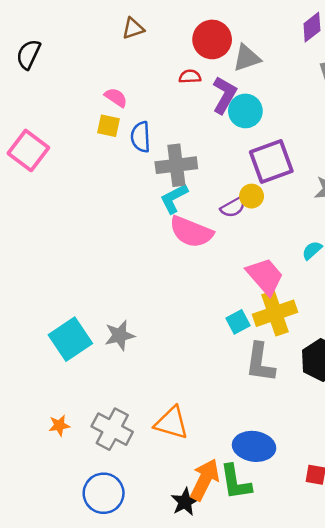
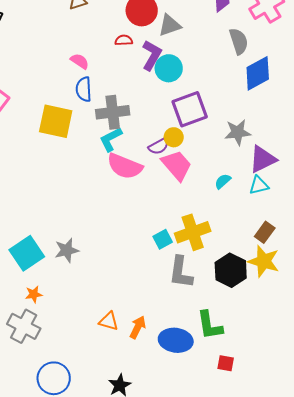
pink semicircle: (116, 97) -> (80, 61), moved
yellow square: (109, 126) -> (56, 121), moved, size x1.8
pink trapezoid: (265, 276) -> (177, 165), moved
orange triangle: (171, 423) -> (109, 321), size x0.7
orange star: (59, 425) -> (34, 294), moved
gray cross: (112, 429) -> (24, 326), moved
orange arrow: (205, 480) -> (138, 327), moved, size x0.7
green L-shape: (236, 482) -> (210, 325), moved

